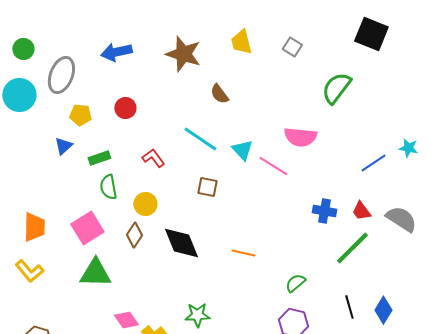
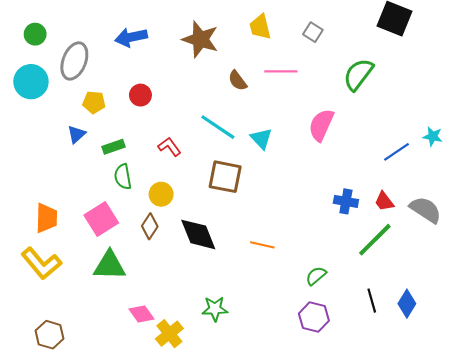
pink semicircle: (300, 137) -> (321, 125), turned 108
pink line: (273, 166) -> (281, 71), moved, turned -32
brown square: (207, 187) -> (225, 177), size x1.6
yellow L-shape: (29, 271) -> (41, 263), size x1.4

